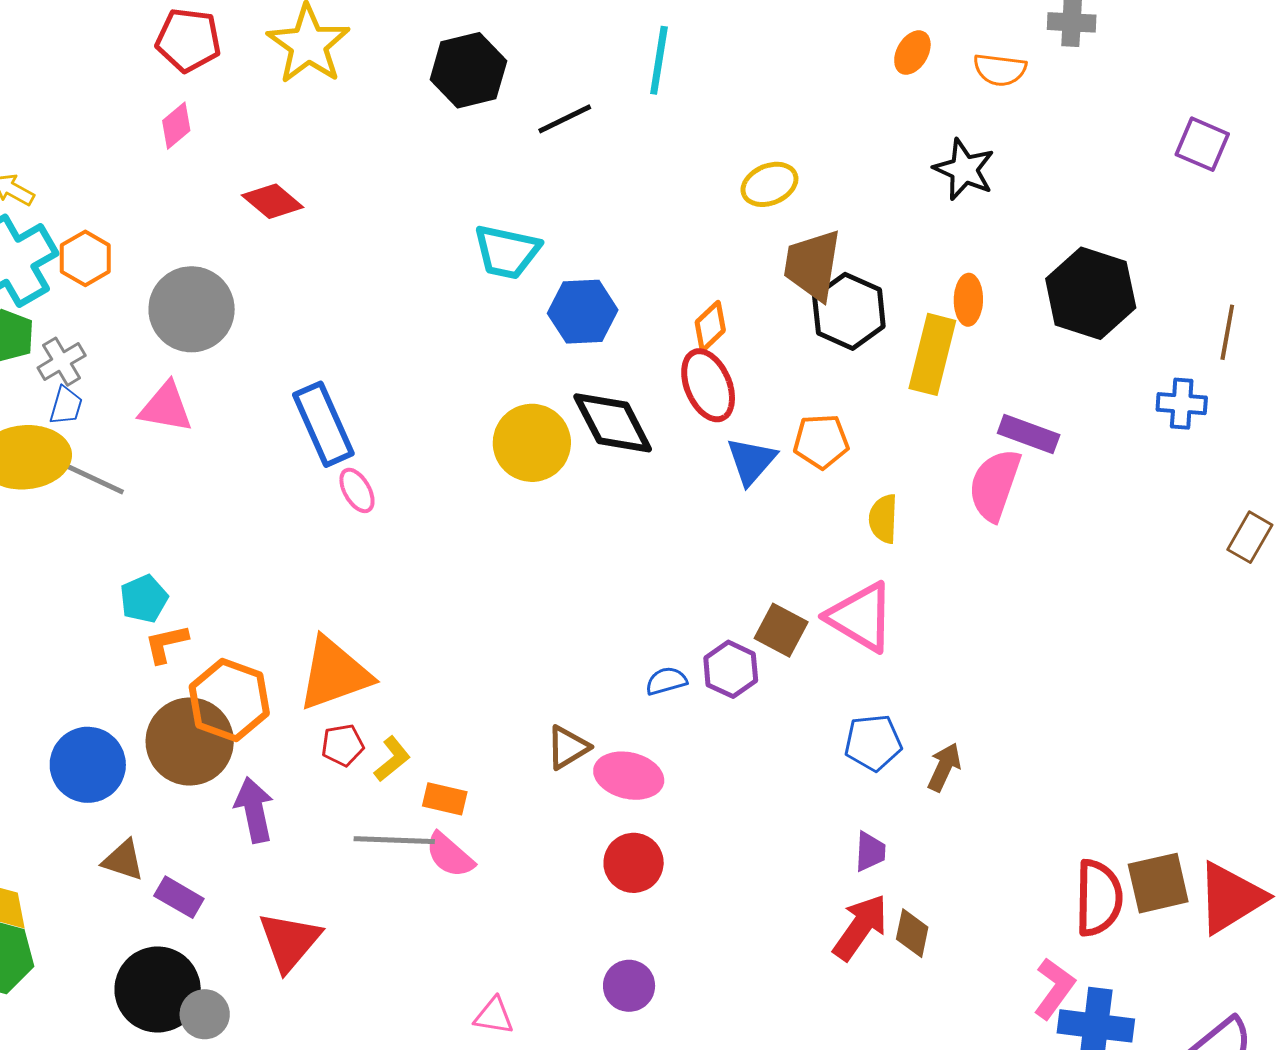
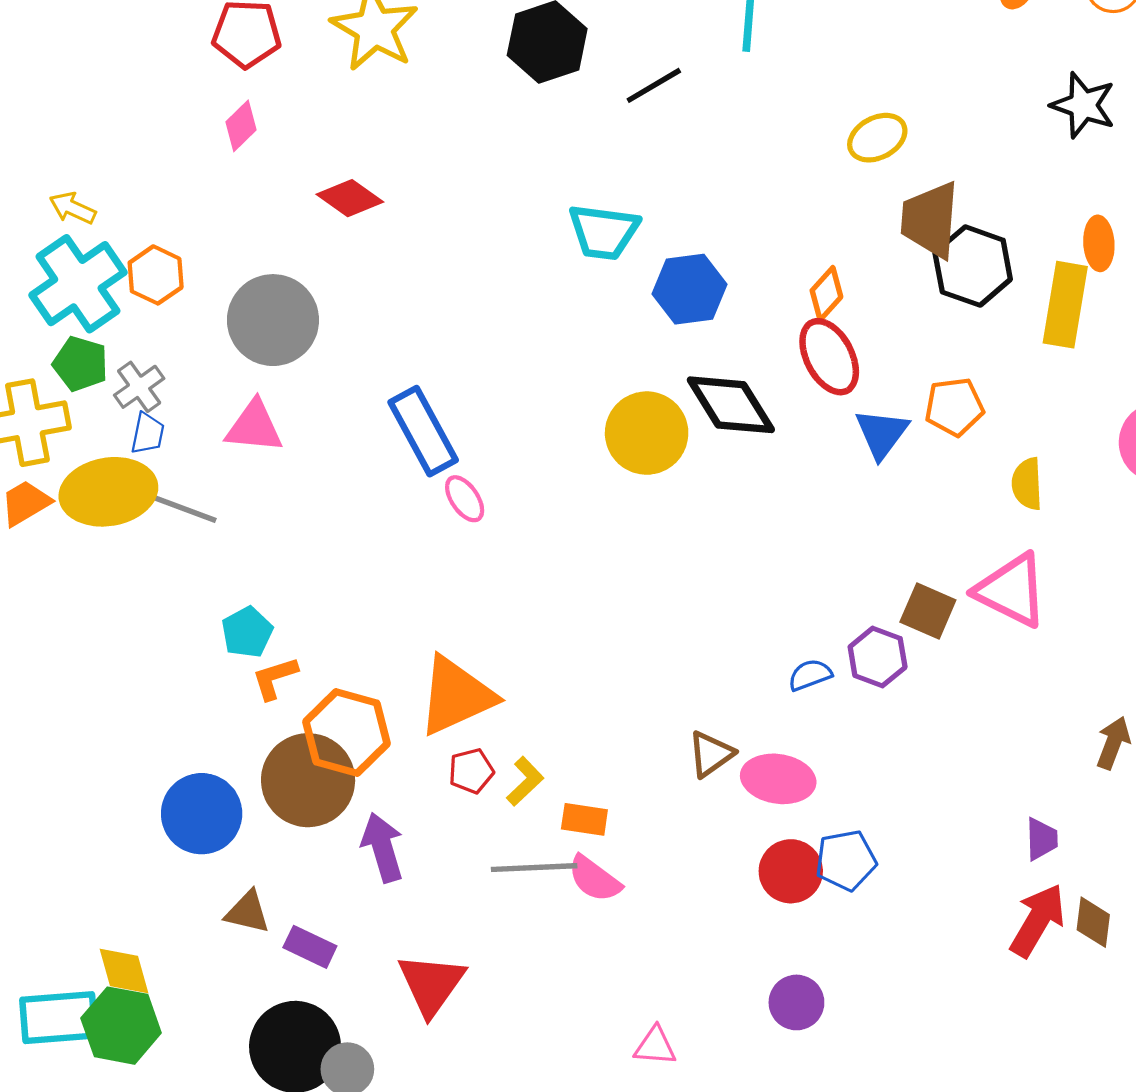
blue pentagon: (873, 743) -> (846, 860), moved

